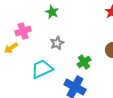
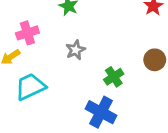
cyan trapezoid: (42, 69) -> (30, 87), moved

